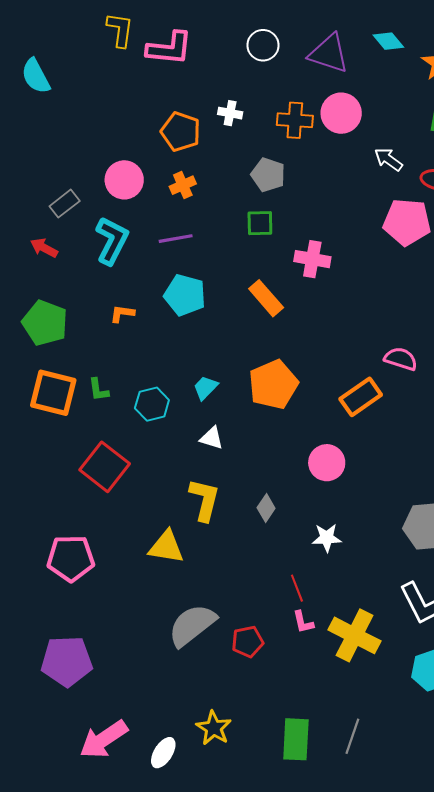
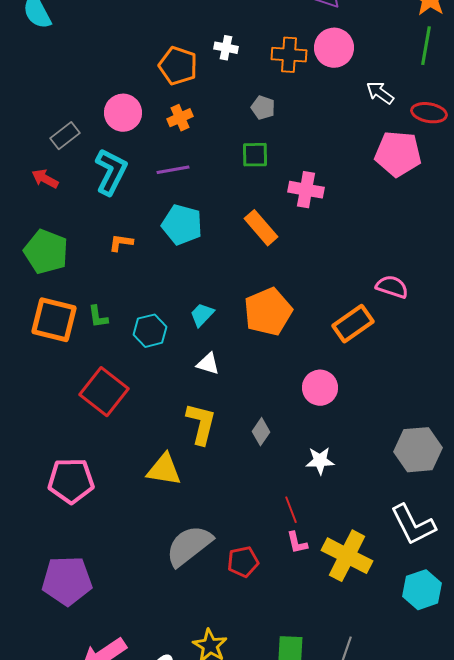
gray pentagon: (268, 175) -> (263, 108), size x0.7

